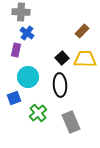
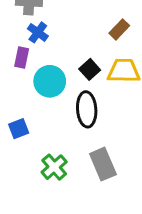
cyan circle: (28, 77) -> (50, 81), moved
green cross: (38, 113) -> (54, 167), moved

